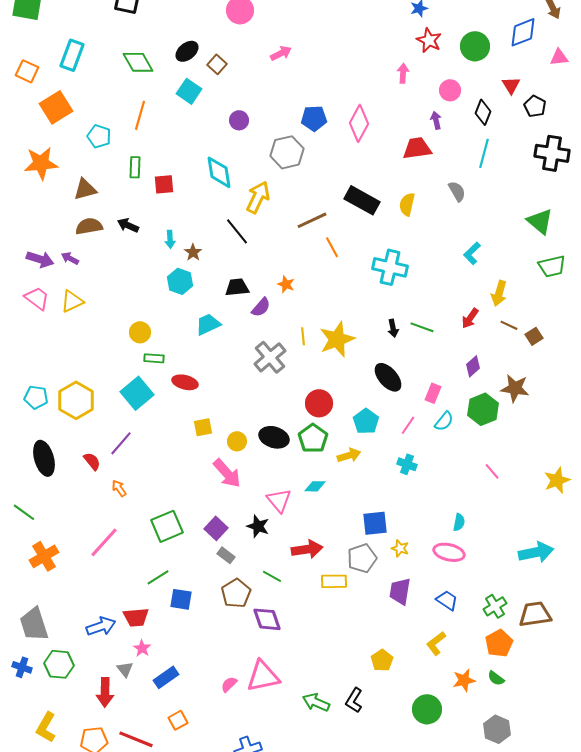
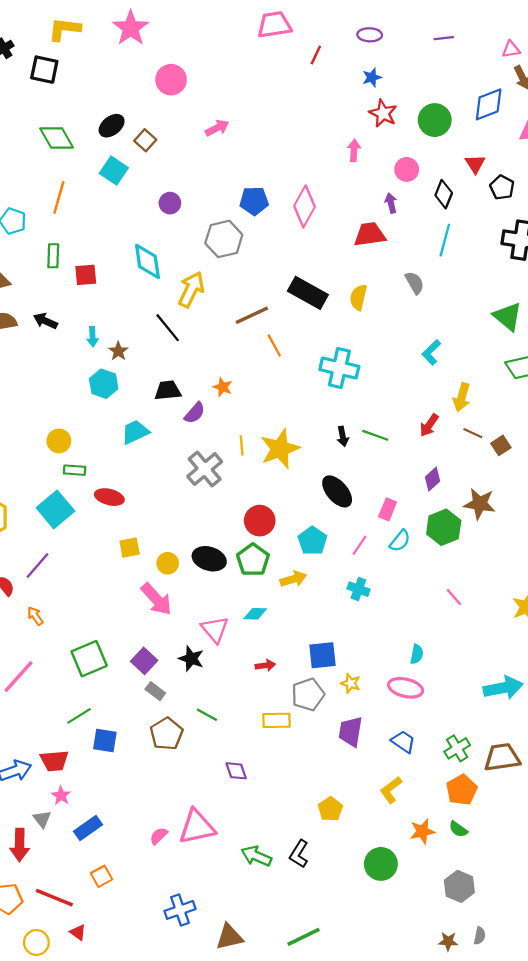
red arrow: (307, 549) -> (265, 665), moved, size x0.6
purple diamond: (267, 619) -> (236, 771), moved, size x0.7

